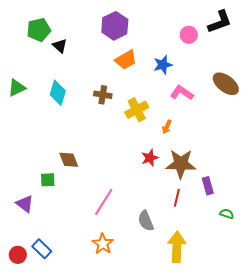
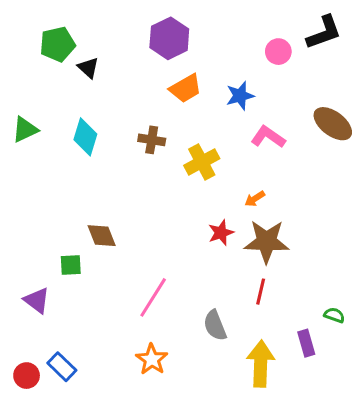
orange arrow: (167, 127) -> (255, 199), moved, turned 32
purple rectangle: (208, 186) -> (306, 343), moved

